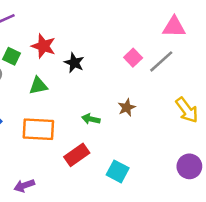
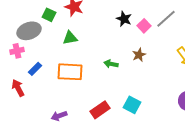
pink square: (133, 58) -> (144, 26), moved
black star: (74, 63) -> (124, 19), moved
red rectangle: (77, 155) -> (100, 110), moved

